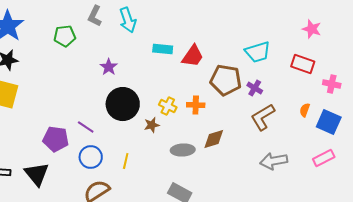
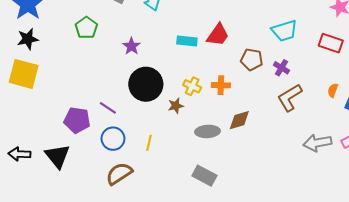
green pentagon: (65, 36) -> (86, 28), moved, turned -30
cyan rectangle: (163, 49) -> (187, 41), moved
brown pentagon: (226, 80) -> (252, 60), size x0.7
gray arrow: (274, 161) -> (317, 143), moved

